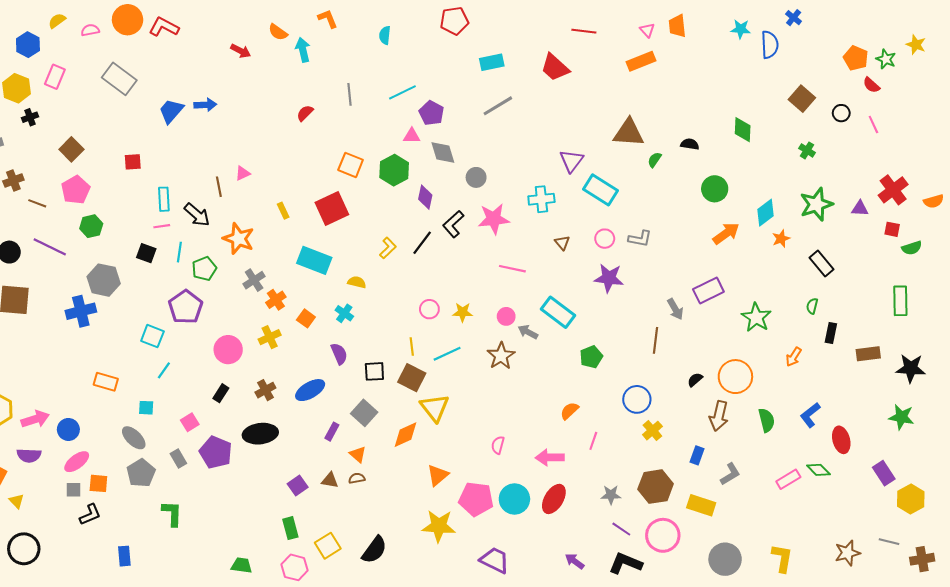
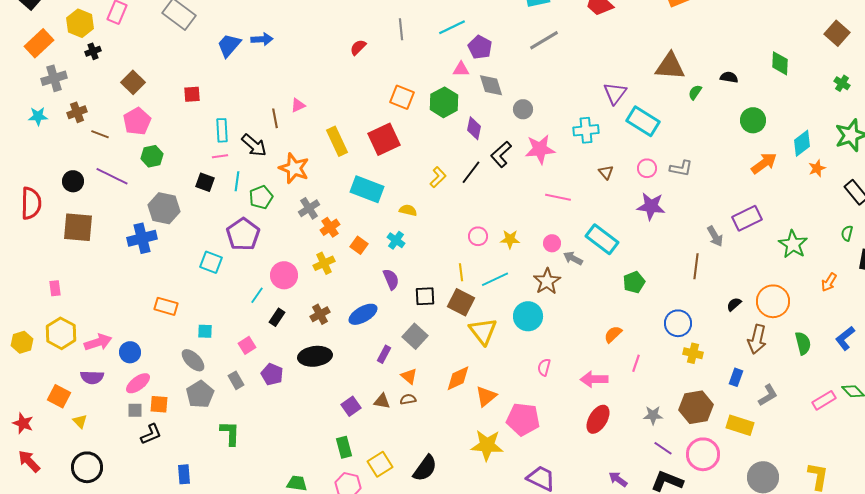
yellow rectangle: (283, 211) -> (337, 141), size x1.8
cyan line: (164, 370) -> (257, 295), moved
yellow cross: (652, 431) -> (693, 353), turned -36
orange diamond: (406, 435) -> (458, 378), moved
purple pentagon: (216, 452) -> (272, 374), size x0.7
cyan circle: (514, 499) -> (528, 316), moved

